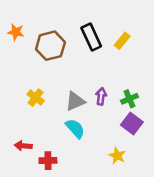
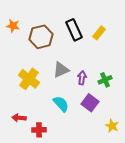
yellow cross: (36, 98) -> (29, 79), size x1.5
gray triangle: (75, 101) -> (61, 70), moved
purple square: (132, 123) -> (90, 103), moved
yellow star: (117, 156) -> (112, 126), moved

